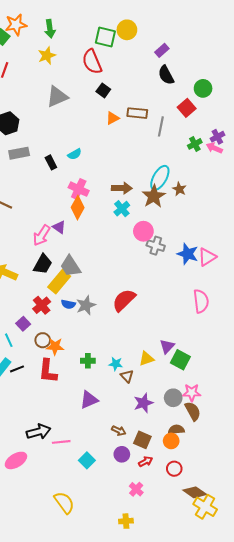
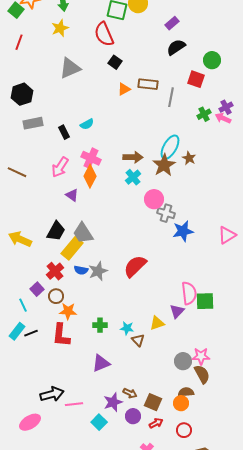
black semicircle: (166, 75) -> (176, 47), turned 84
red square: (187, 108) -> (196, 79), turned -30
pink arrow: (42, 235) -> (60, 167), moved
blue star: (188, 254) -> (183, 231), moved, turned -30
pink triangle: (207, 257) -> (227, 235), moved
pink semicircle: (201, 301) -> (189, 293), moved
brown circle: (43, 340) -> (56, 296), moved
green square: (180, 360) -> (205, 301), moved, turned -30
purple star: (143, 403) -> (113, 402), moved

